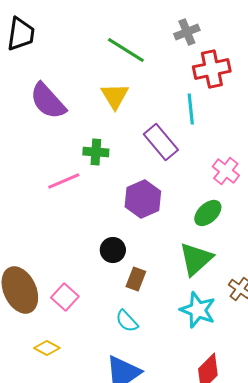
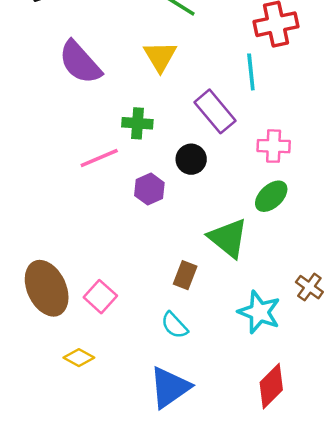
pink cross: (226, 171) -> (274, 146), moved, turned -36
purple hexagon: (143, 199) -> (149, 189), moved, size x0.7
black circle: (113, 250) -> (191, 159), moved
green triangle: (196, 259) -> (228, 238), moved, turned -39

